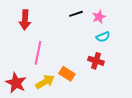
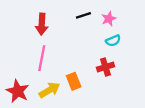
red arrow: (25, 20) -> (42, 24), moved
red cross: (96, 61) -> (105, 67), turned -35
orange rectangle: (67, 74) -> (74, 81), turned 35

